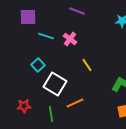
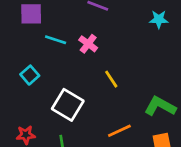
cyan square: (38, 65) -> (30, 75), moved
orange line: (75, 103) -> (119, 131), moved

